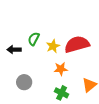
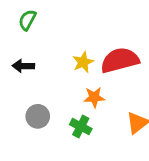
green semicircle: (34, 39) -> (27, 20), moved
green cross: (62, 93) -> (81, 127), moved

